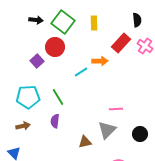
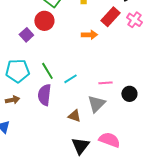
cyan line: (81, 72) -> (70, 79), moved
purple semicircle: (55, 121) -> (44, 95), size x1.5
black circle: (140, 134) -> (129, 94), moved
brown triangle: (85, 142) -> (74, 116), turned 32

